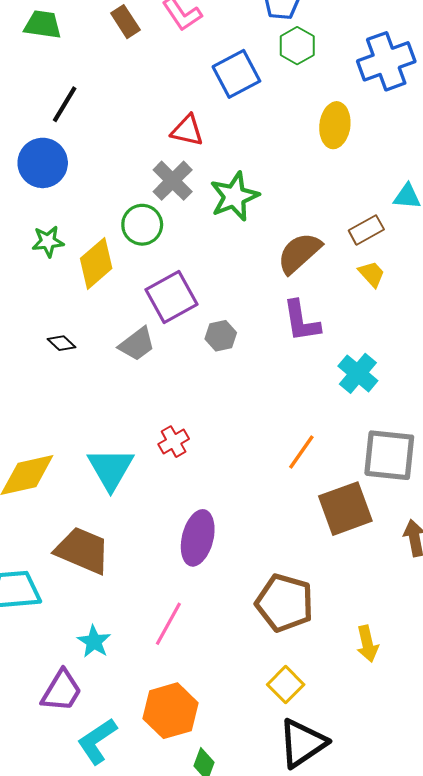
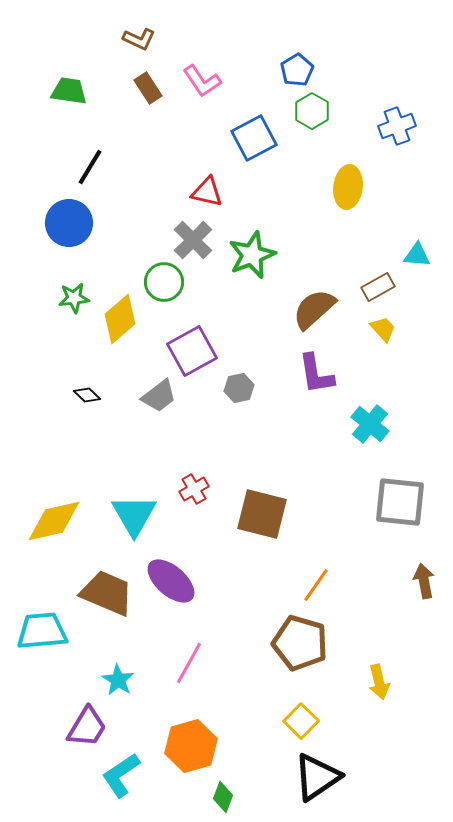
blue cross: (386, 61) -> (397, 126), size x0.7
orange line: (301, 452) -> (316, 585), moved
brown square: (345, 509) -> (262, 514), moved, turned 34
purple ellipse: (198, 538) -> (171, 581), moved, turned -63

